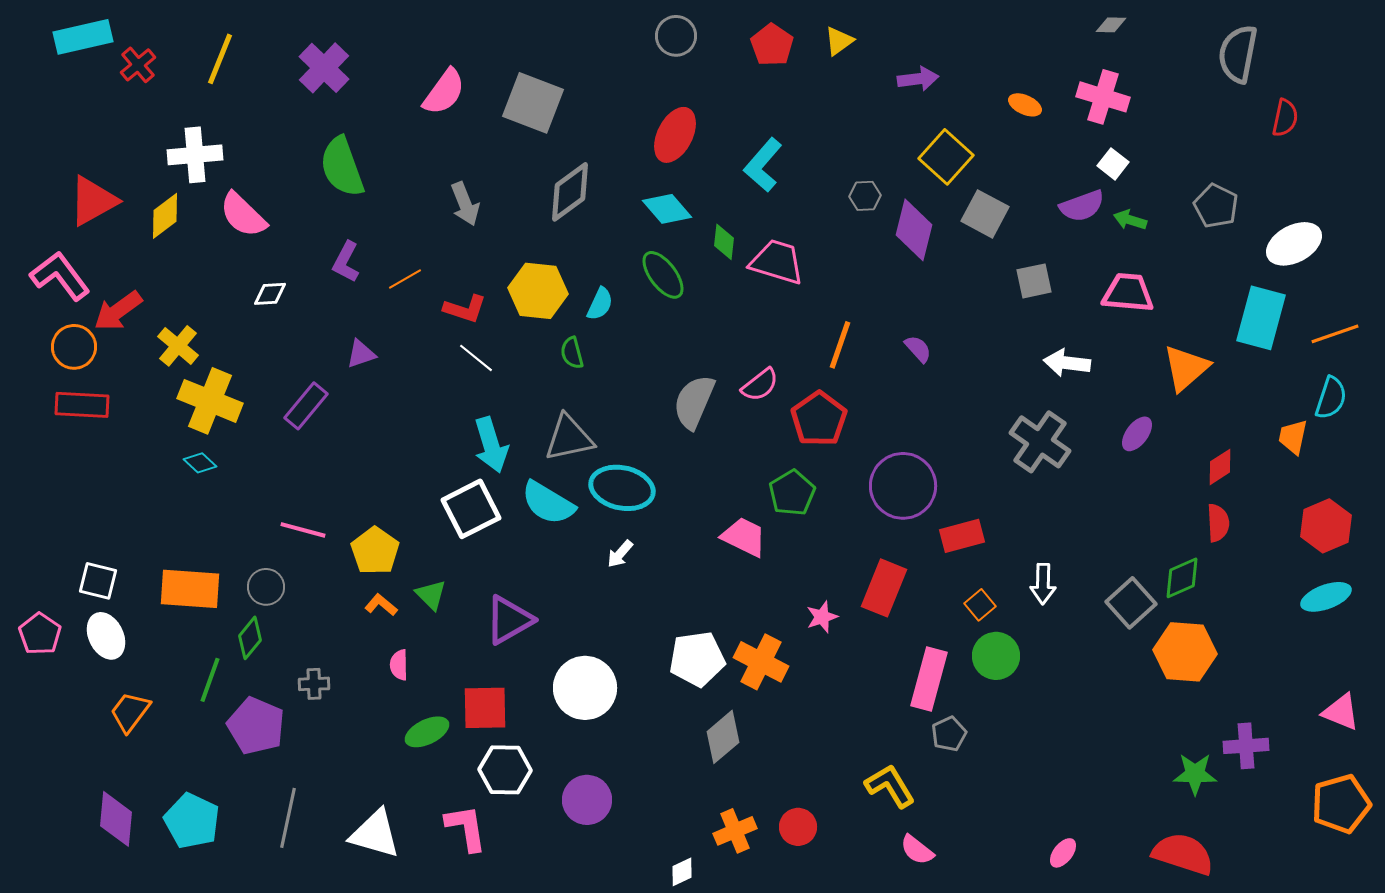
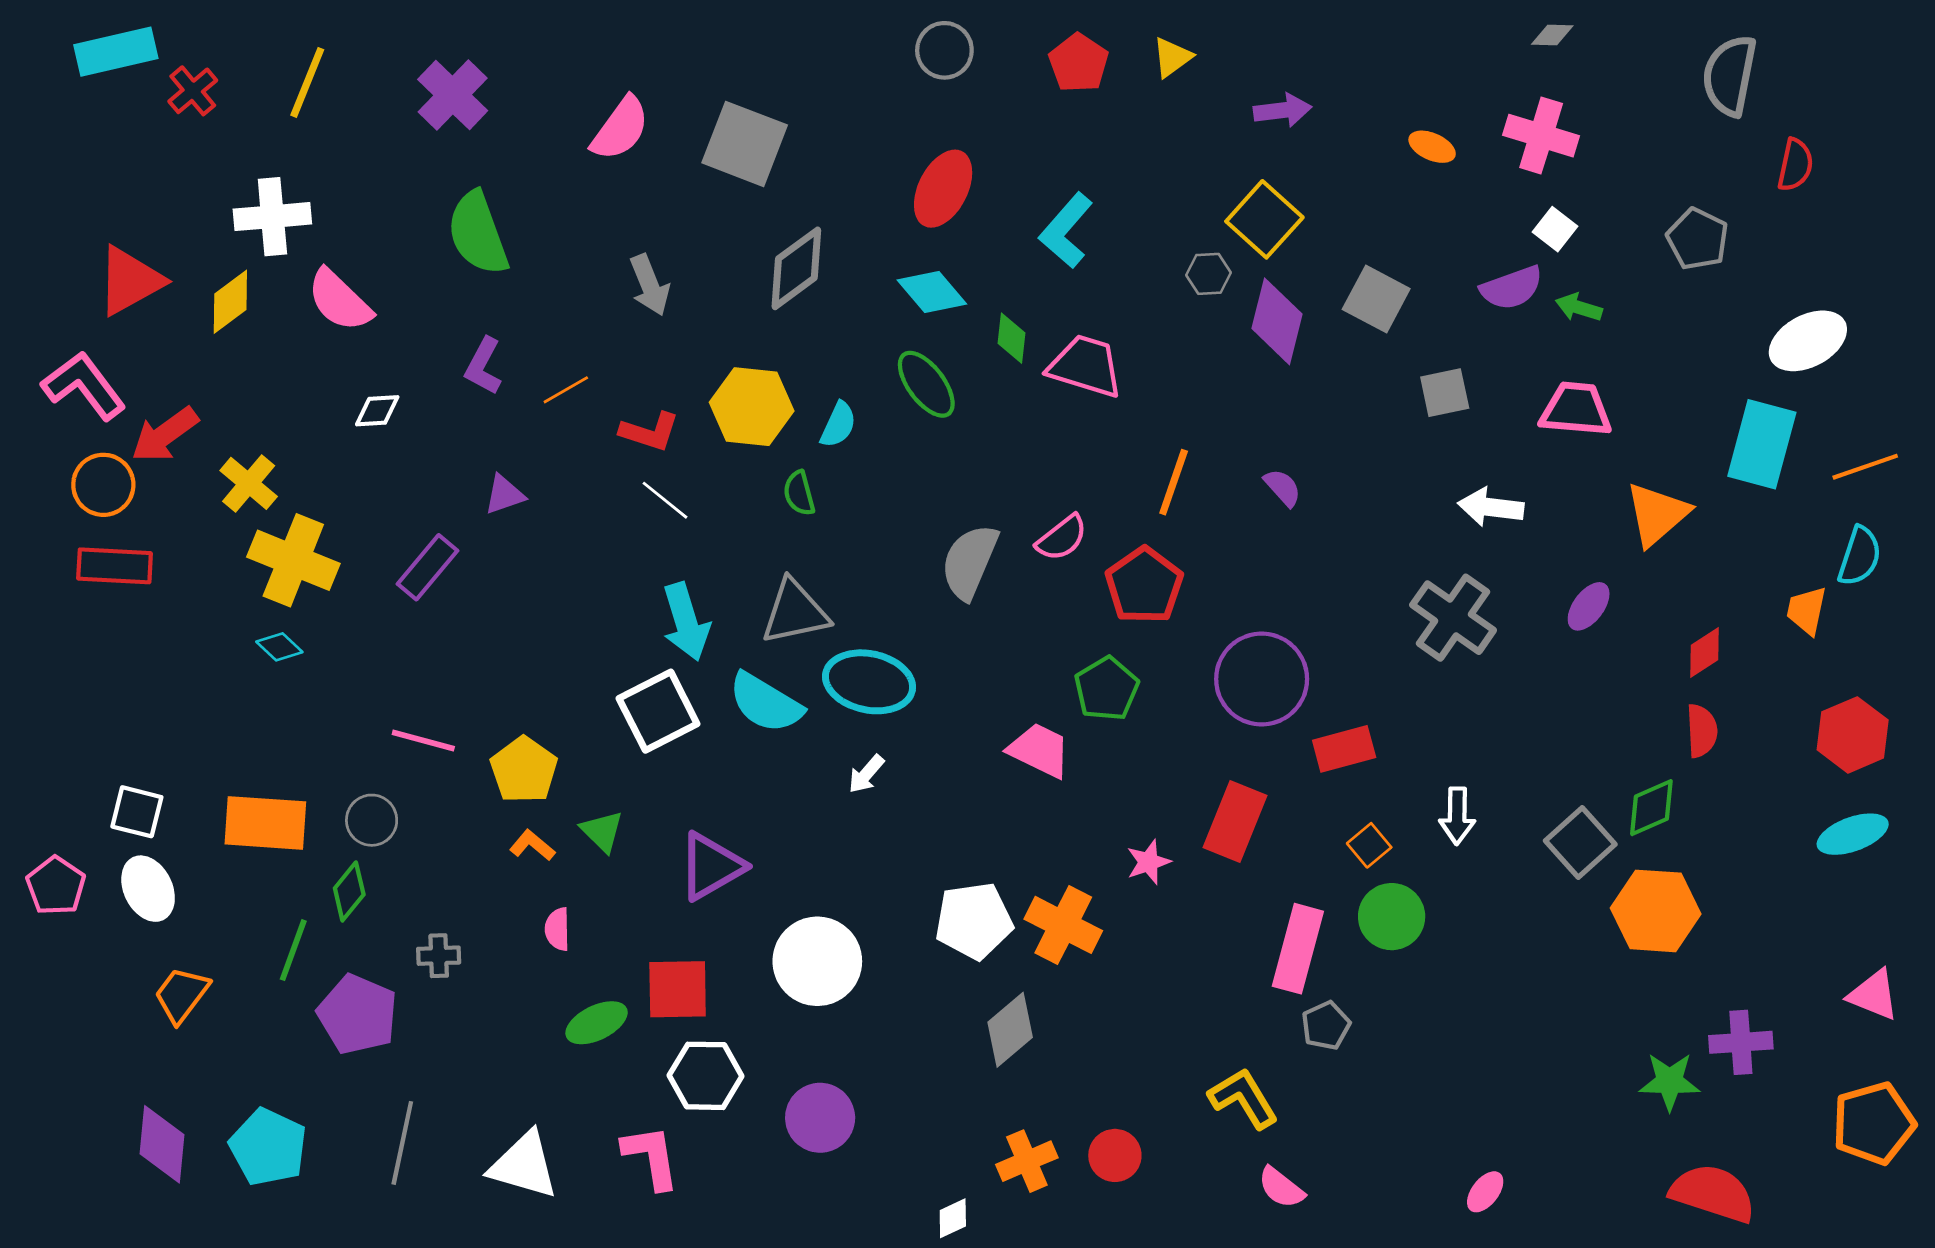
yellow square: (946, 157) -> (1264, 219), moved
gray pentagon: (1216, 206) -> (1698, 239), moved
red semicircle: (1183, 854) -> (1713, 1193), moved

